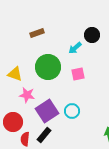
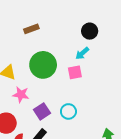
cyan arrow: (75, 48) -> (82, 53), moved
purple square: (47, 111) -> (42, 111), size x0.7

